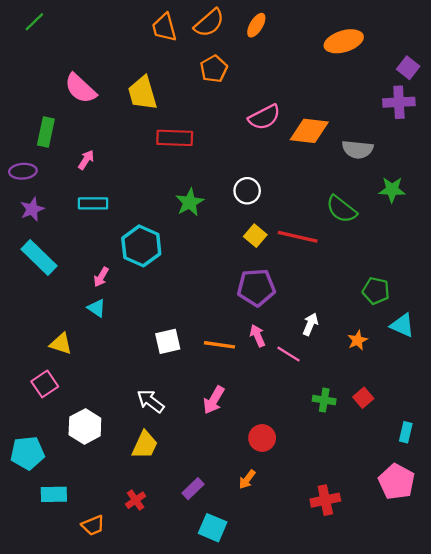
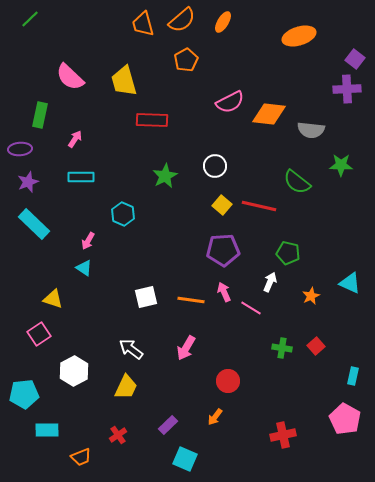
cyan hexagon: (141, 246) -> (123, 214), size x0.7
green pentagon: (376, 291) -> (288, 253), moved

